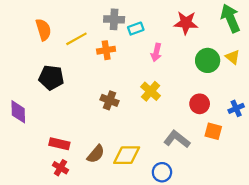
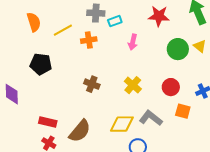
yellow cross: (151, 91) -> (133, 85), moved
brown semicircle: (96, 154) -> (80, 131), size x1.4
yellow diamond: (127, 155) -> (122, 124), moved

